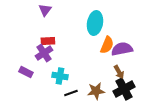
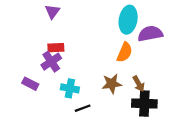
cyan ellipse: (95, 23) -> (128, 20), moved
purple semicircle: (122, 49) -> (150, 34), moved
black cross: (124, 89) -> (144, 104), turned 30
brown star: (96, 91) -> (112, 84), moved

